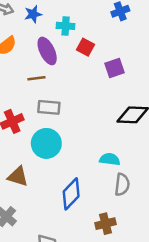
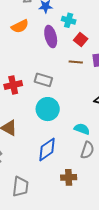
brown line: (36, 78) -> (76, 62), moved
cyan circle: (46, 143) -> (48, 109), moved

